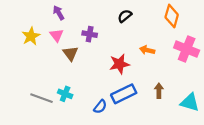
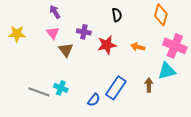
black semicircle: (125, 16) -> (117, 15), turned 120
yellow star: (31, 36) -> (17, 34), moved, turned 30
red star: (119, 64) -> (107, 45), moved
blue rectangle: (124, 94) -> (116, 88), turned -30
cyan triangle: (190, 102) -> (167, 71), moved, turned -30

